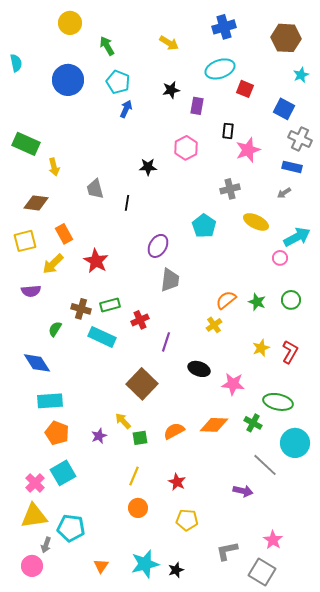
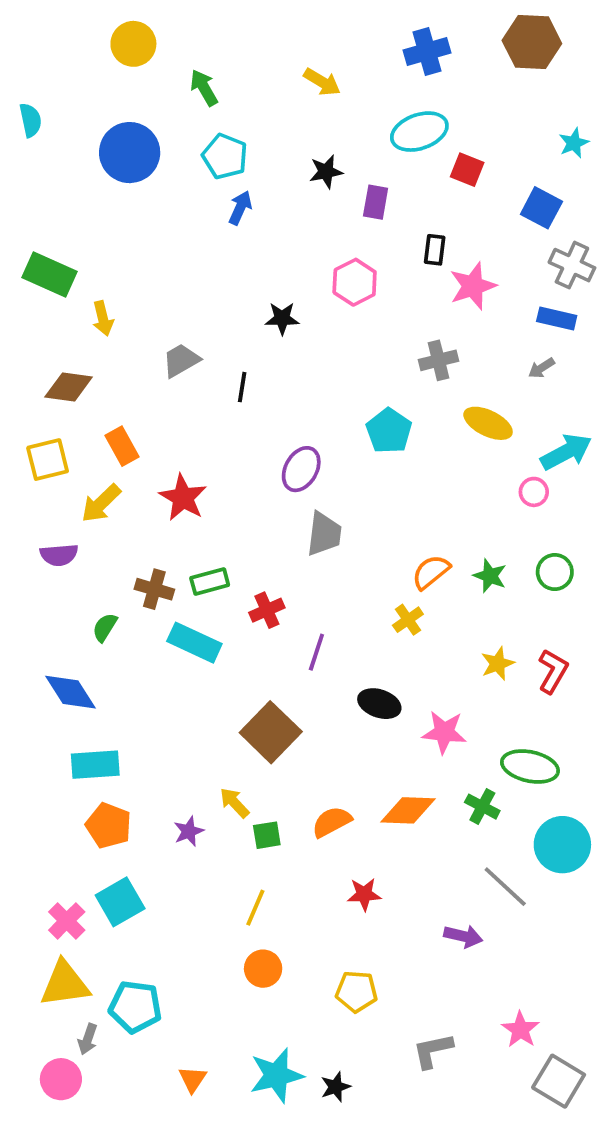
brown hexagon: (286, 38) -> (532, 42), moved
gray trapezoid: (95, 189) -> (181, 360), turned 75
red star: (177, 482) -> (364, 894), moved, turned -30
gray square: (262, 572) -> (559, 1081), moved

